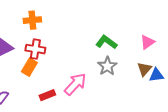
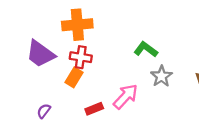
orange cross: (32, 20) -> (77, 25), size x1.5
green L-shape: (106, 42) -> (146, 49), moved

